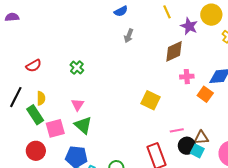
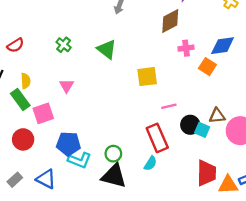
yellow square: (150, 100) -> (147, 77), turned -30
green triangle: (83, 125) -> (107, 49), moved
pink line: (177, 130) -> (169, 106), moved
brown triangle: (201, 138) -> (217, 116), moved

